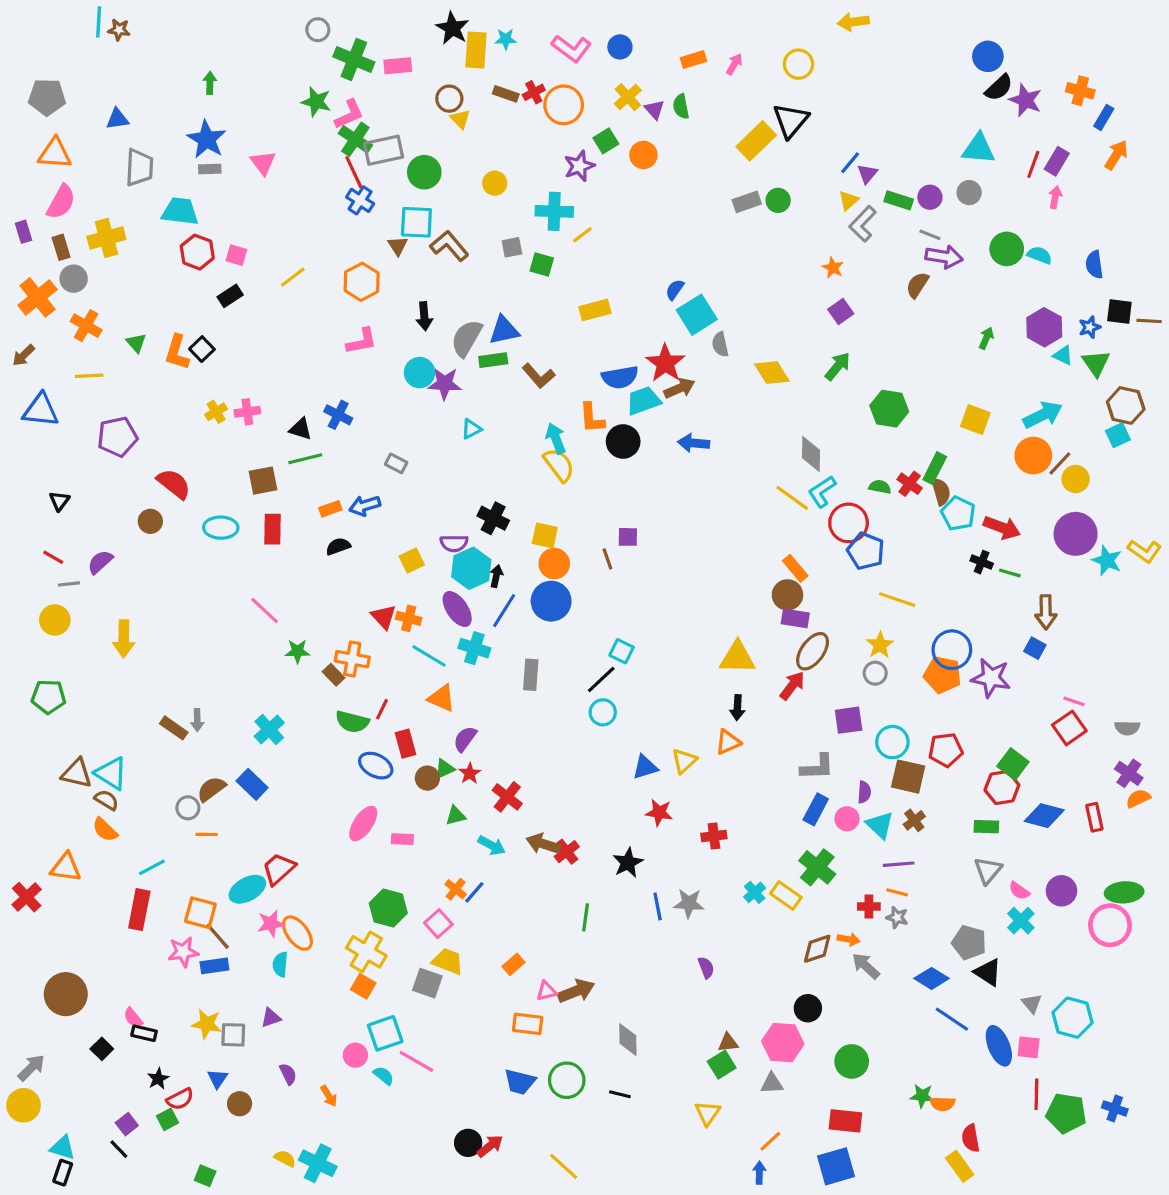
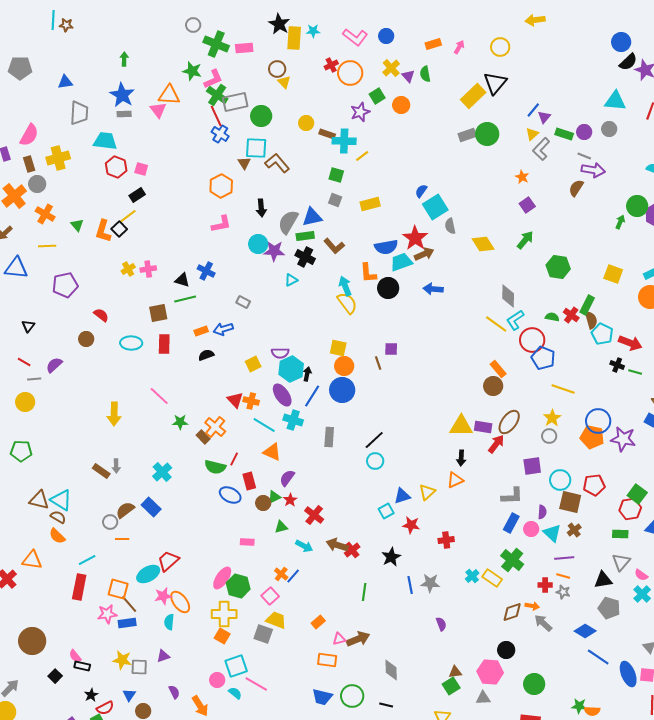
brown rectangle: (506, 94) -> (327, 134), moved
orange triangle: (55, 153) -> (169, 95), moved
green circle: (778, 200) -> (487, 134), size x1.5
gray square: (512, 247) -> (335, 200), moved, turned 32
green circle: (1007, 249) -> (637, 206), moved
yellow line: (293, 277) -> (128, 216), moved
red semicircle: (174, 484) -> (101, 315), size x0.7
black cross: (493, 518) -> (305, 257), moved
purple rectangle: (795, 618) -> (483, 427), moved
yellow arrow: (124, 639) -> (114, 414), moved
cyan square: (622, 651) -> (386, 511), moved, turned 35
orange cross: (352, 659) -> (215, 427), turned 30
pink ellipse: (363, 823) -> (222, 578), moved
yellow cross: (366, 952) -> (224, 614), turned -30
black triangle: (988, 972) -> (603, 580), moved, turned -42
orange arrow: (329, 1096) -> (200, 706), size x1.5

